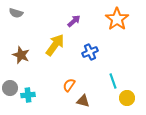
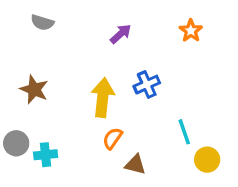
gray semicircle: (16, 13) -> (42, 23), moved
orange star: (117, 19) -> (191, 31), size x0.6
yellow arrow: (55, 45) -> (103, 98), moved, turned -30

